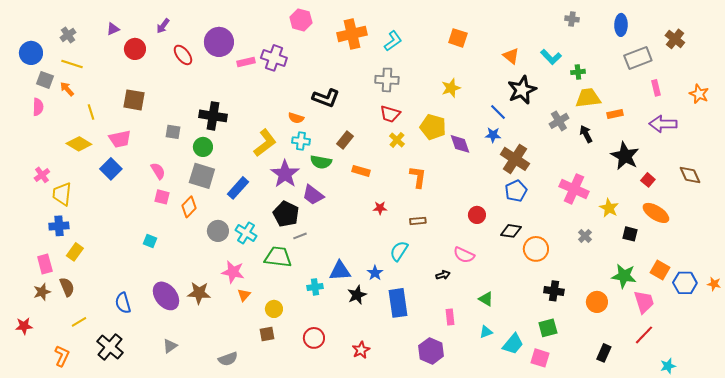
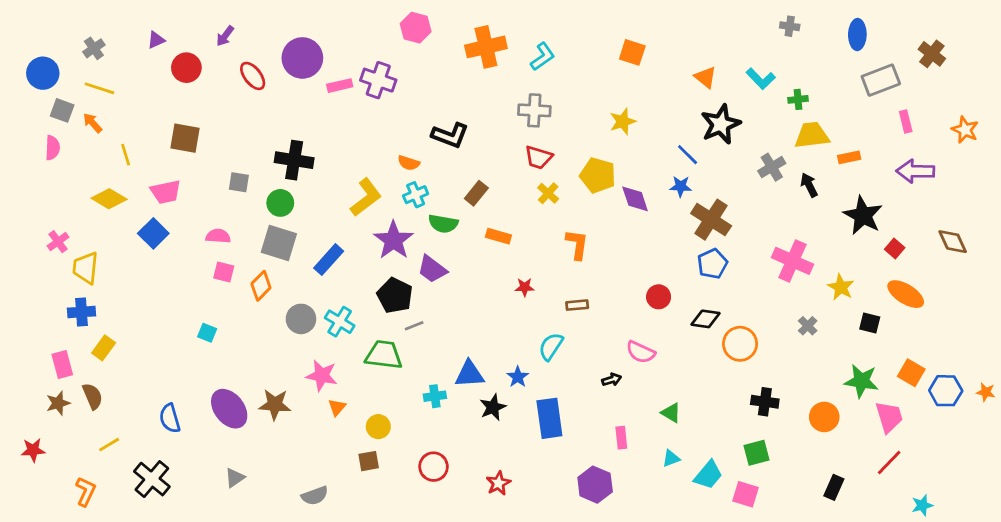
cyan cross: (301, 141) -> (416, 195), turned -30
pink semicircle: (158, 171) -> (218, 236), turned -54

